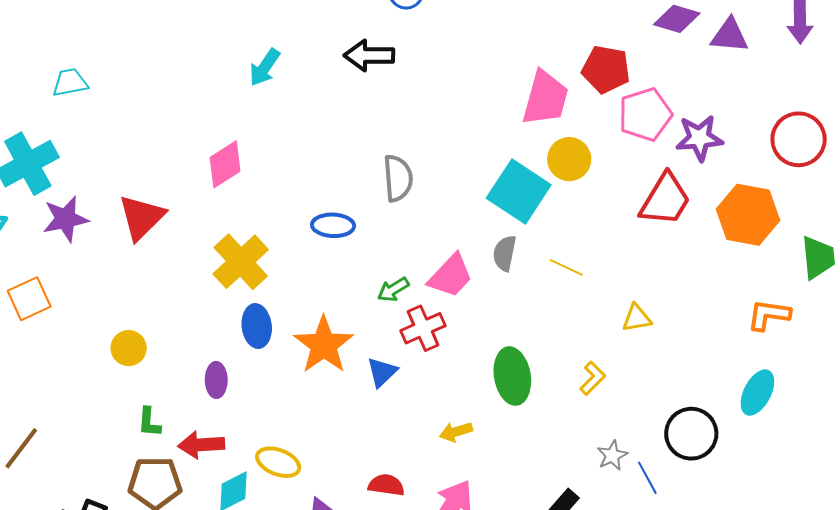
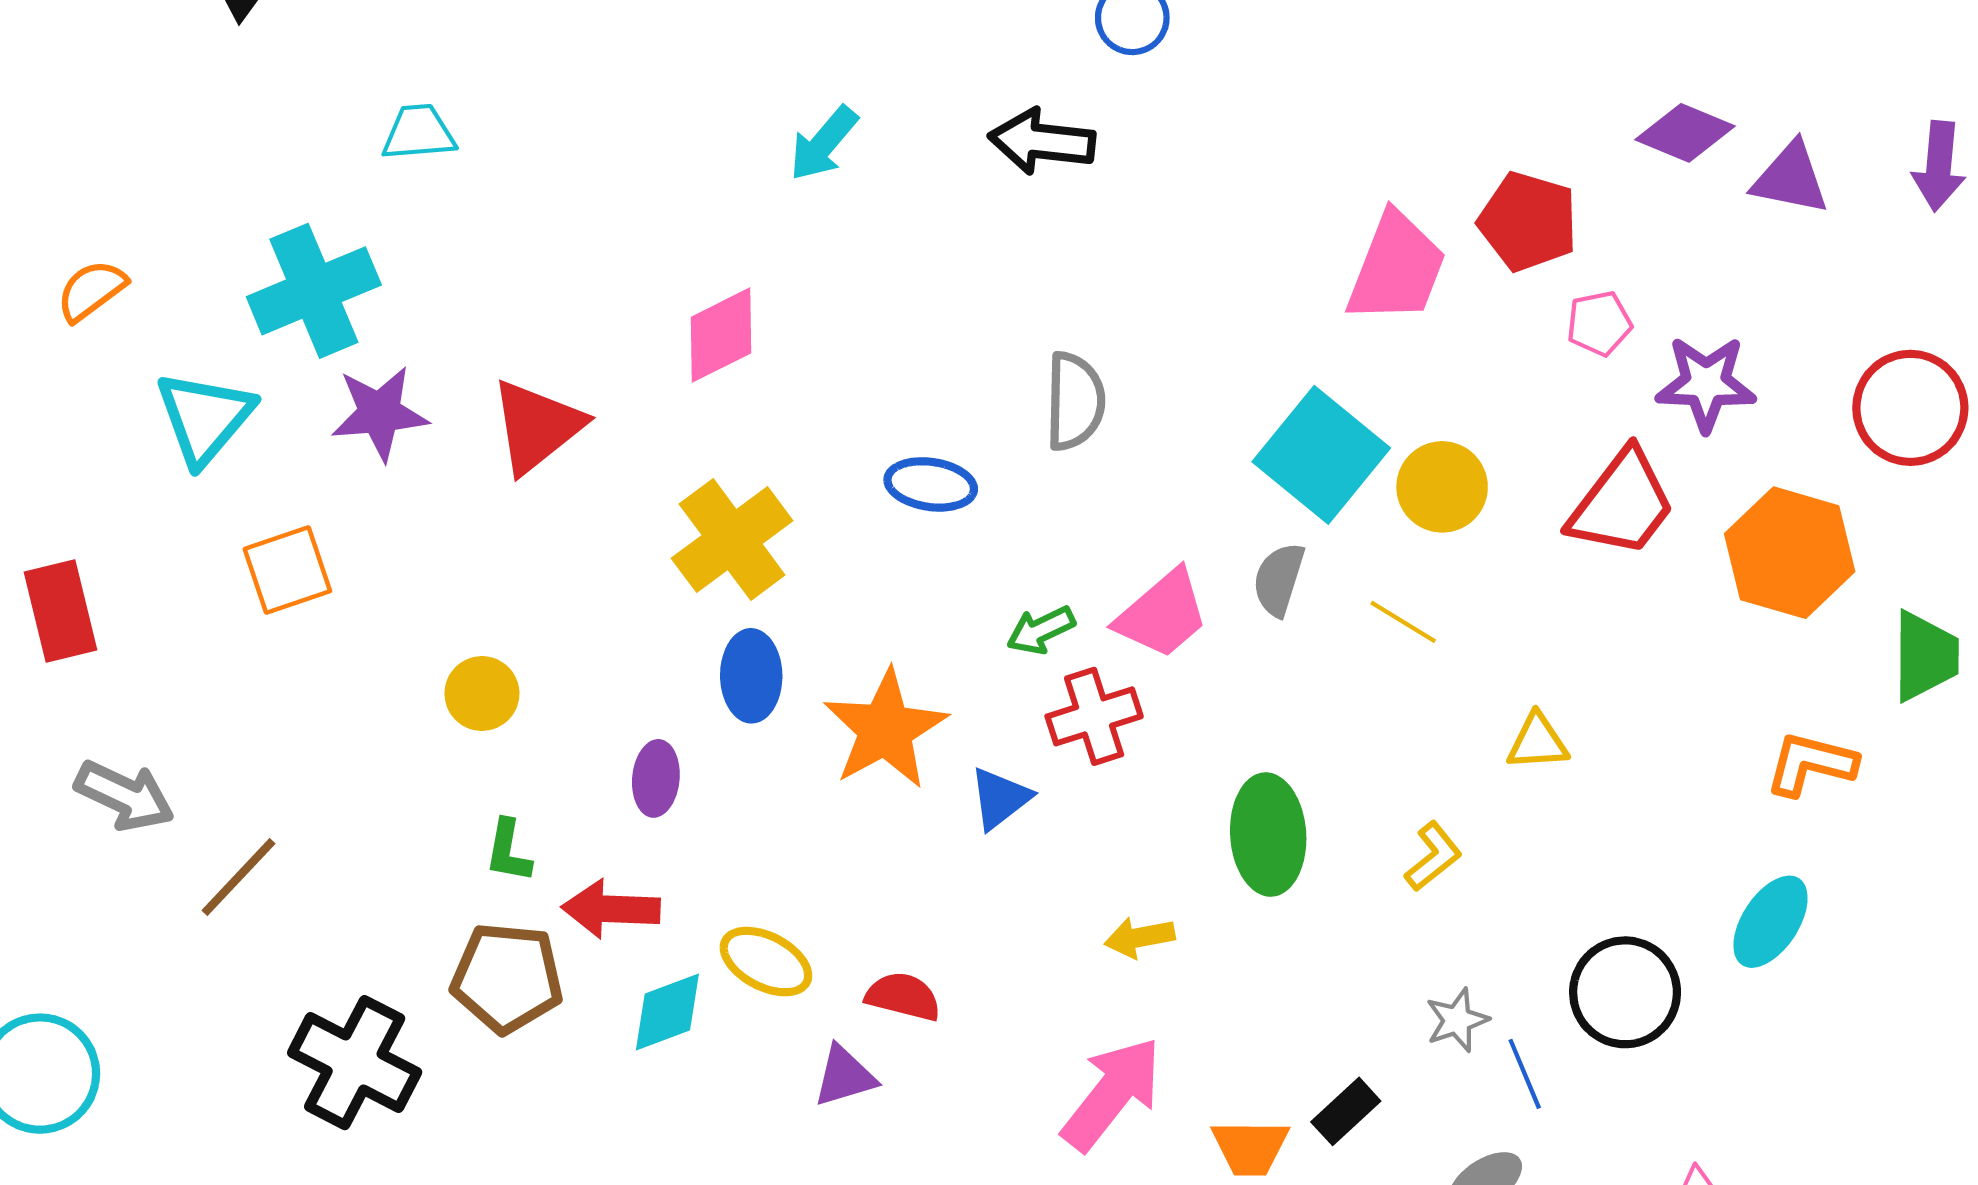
pink pentagon: (645, 114) -> (1599, 323), size x0.6
yellow circle: (569, 159) -> (1442, 487), moved
red semicircle: (386, 485) -> (903, 996), moved

